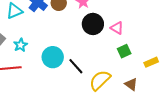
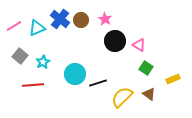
green square: (124, 51) -> (146, 68), turned -32
black line: (76, 66) -> (98, 83), turned -66
brown triangle: (131, 84) -> (149, 94), moved

